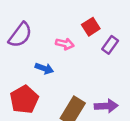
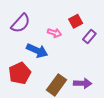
blue arrow: (44, 68) -> (37, 51), size x1.5

